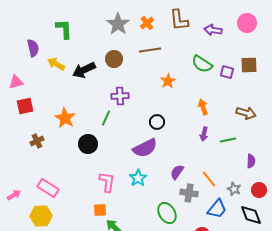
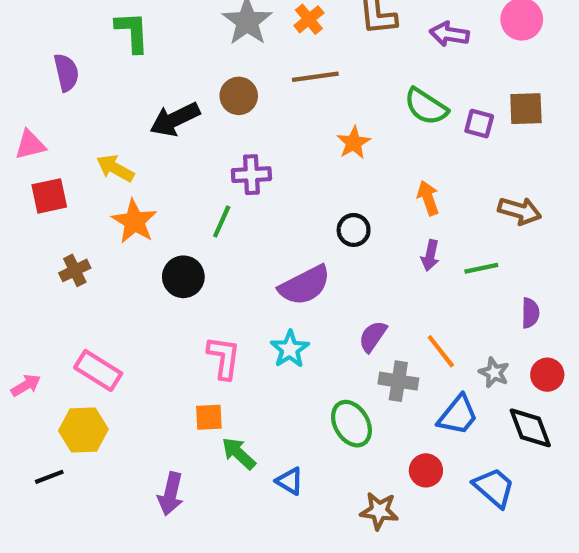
yellow arrow: (56, 64) -> (115, 168), moved
black circle: (157, 122) -> (354, 230), moved

